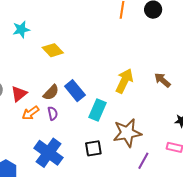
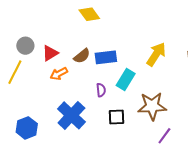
blue rectangle: (75, 91) -> (106, 57), turned -65
purple semicircle: (53, 113) -> (101, 90), moved

